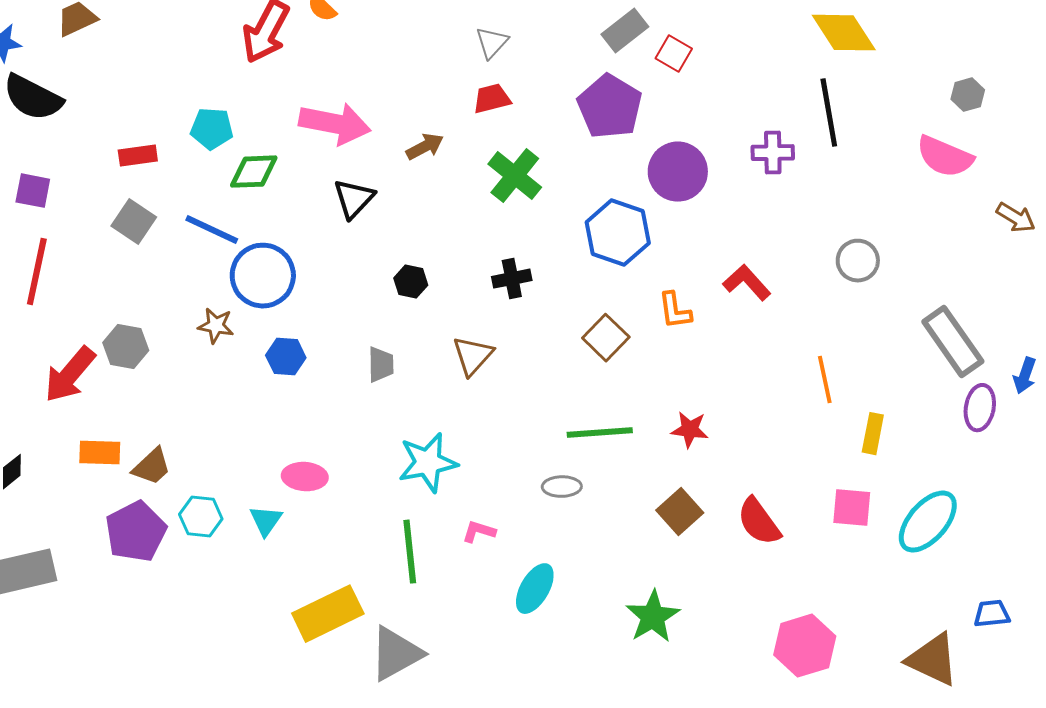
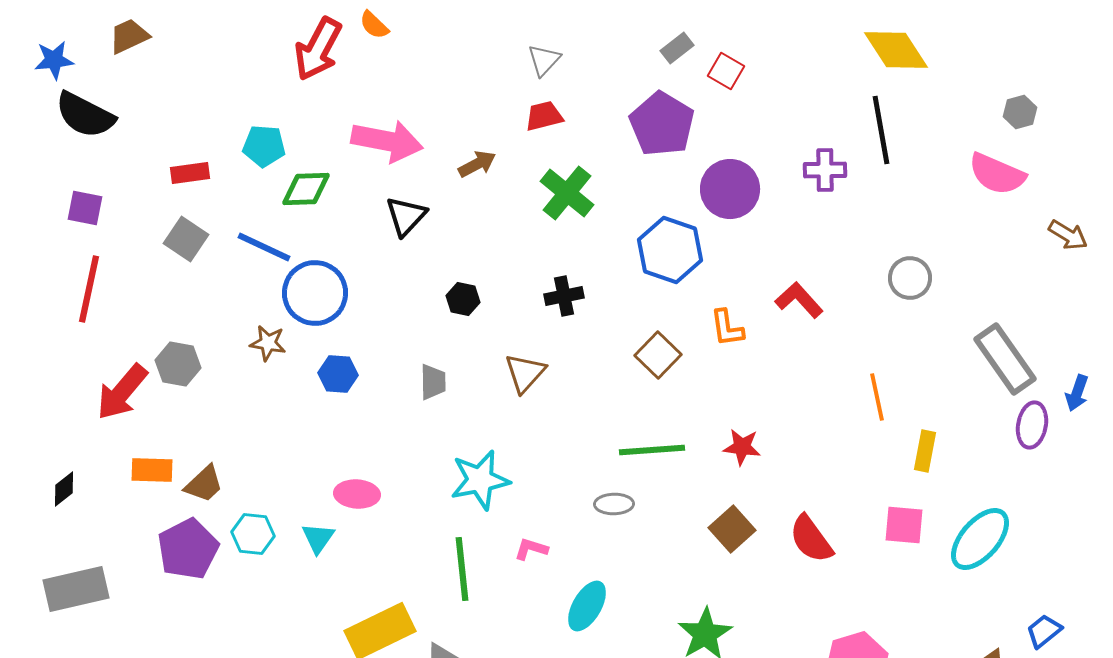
gray rectangle: (625, 31) -> (677, 48), size x0.7
blue trapezoid: (992, 614) -> (1044, 631), turned -33

